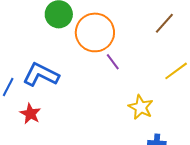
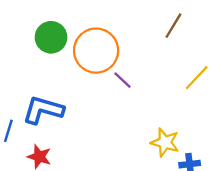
yellow star: (141, 107) -> (165, 142), moved

